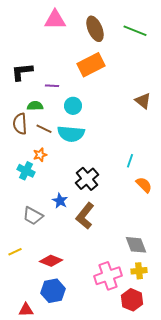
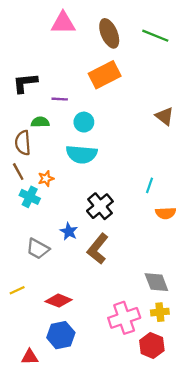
brown line: (44, 129) -> (18, 172), moved, turned 35
orange semicircle: (144, 185) -> (166, 213), turned 132

